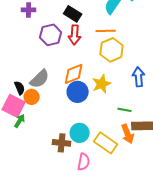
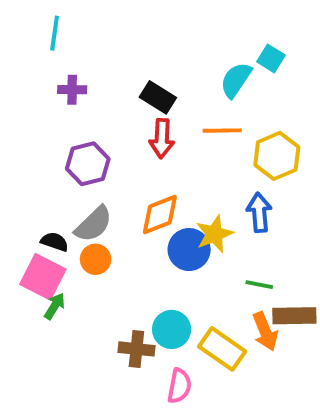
purple hexagon: (51, 35) -> (88, 164), moved
yellow hexagon: (112, 50) -> (277, 156), moved
blue arrow: (139, 77) -> (259, 212), moved
black semicircle: (20, 88) -> (55, 242), turned -48
blue circle: (78, 92) -> (189, 250), moved
orange circle: (32, 97) -> (96, 259), moved

